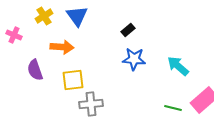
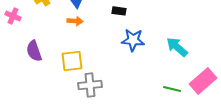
black rectangle: (128, 30) -> (119, 11), moved, turned 48
orange arrow: (62, 47) -> (75, 21), moved, size x0.7

